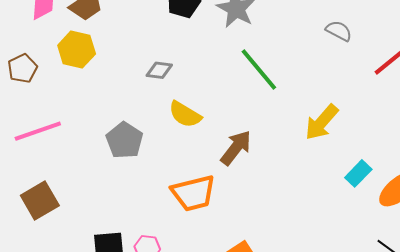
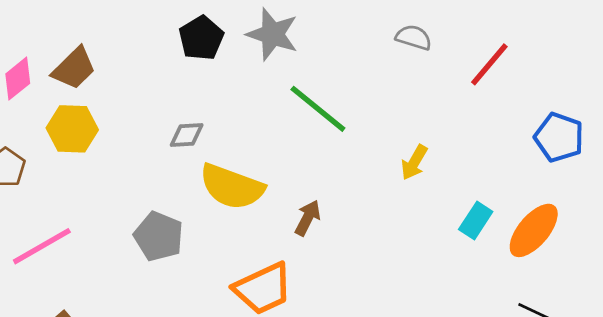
yellow semicircle: (185, 114) -> (232, 187), size x1.4
yellow arrow: (322, 122) -> (414, 162), size x0.7
brown arrow: (236, 148) -> (308, 218), size x0.7

